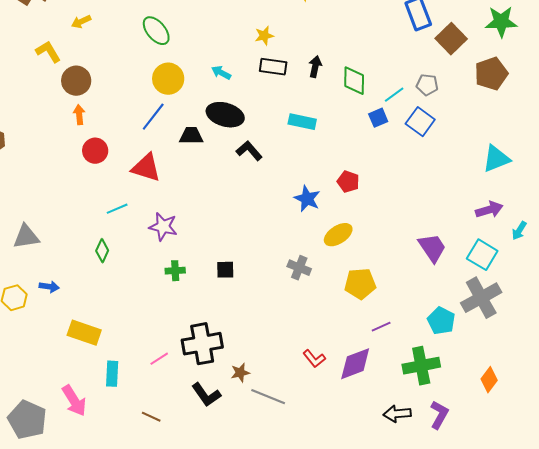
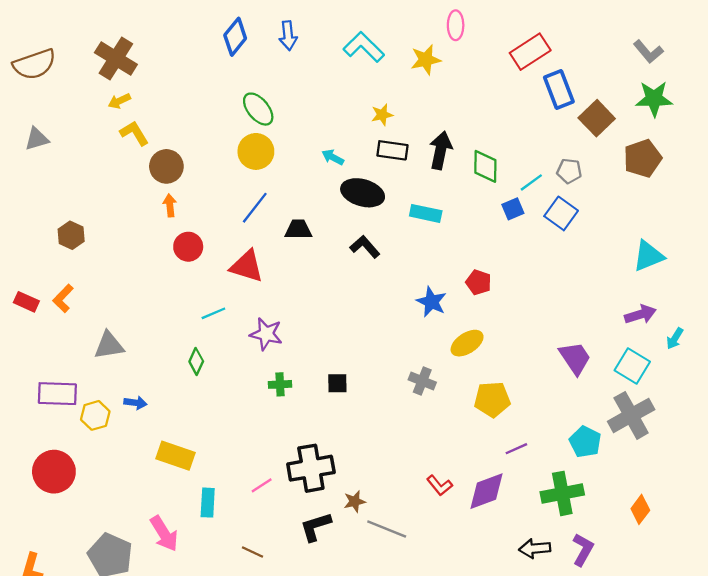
yellow arrow: (81, 22) -> (119, 101), moved
black arrow: (315, 67) -> (441, 150), size x1.5
yellow circle: (168, 79) -> (256, 151), moved
black ellipse: (225, 115) -> (363, 193), moved
black L-shape: (206, 395) -> (316, 527), turned 108

